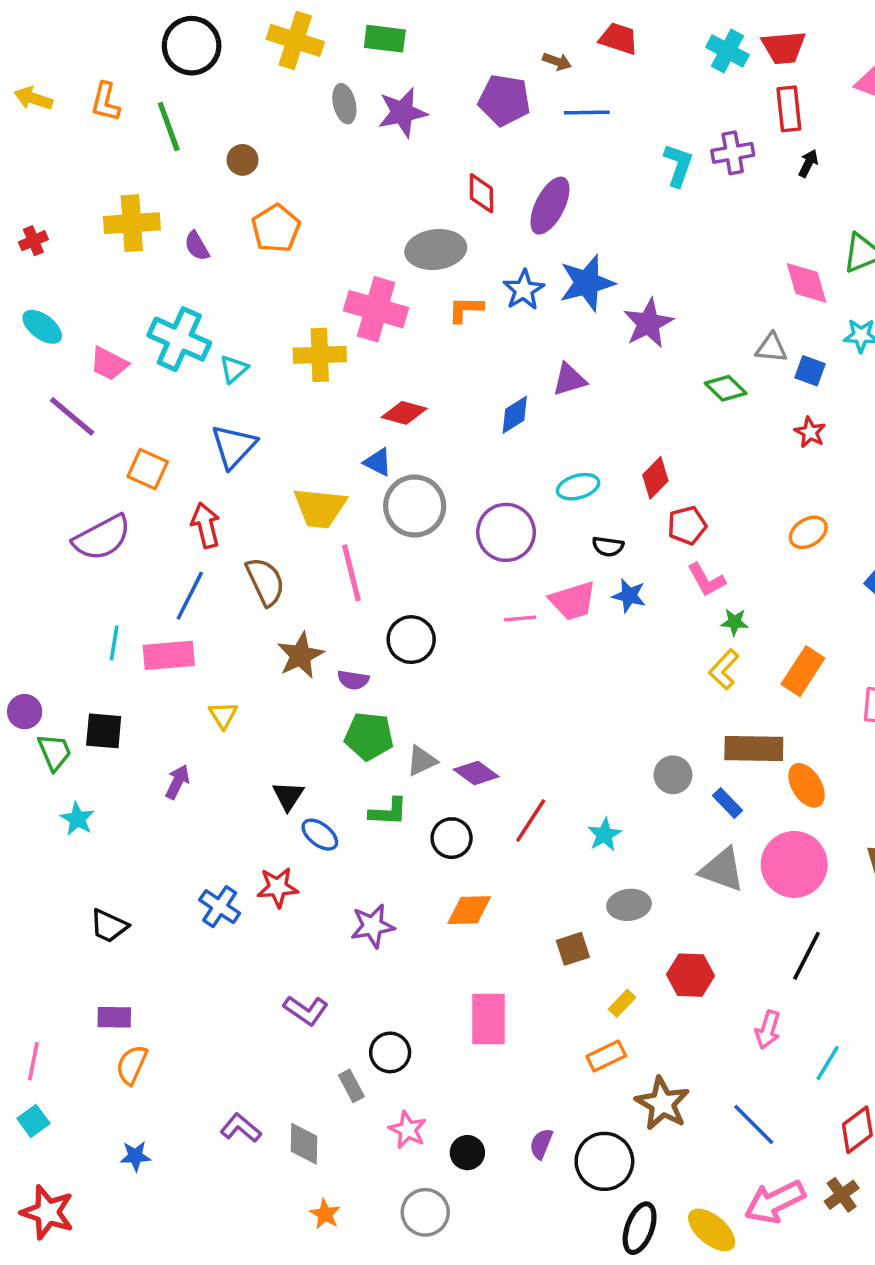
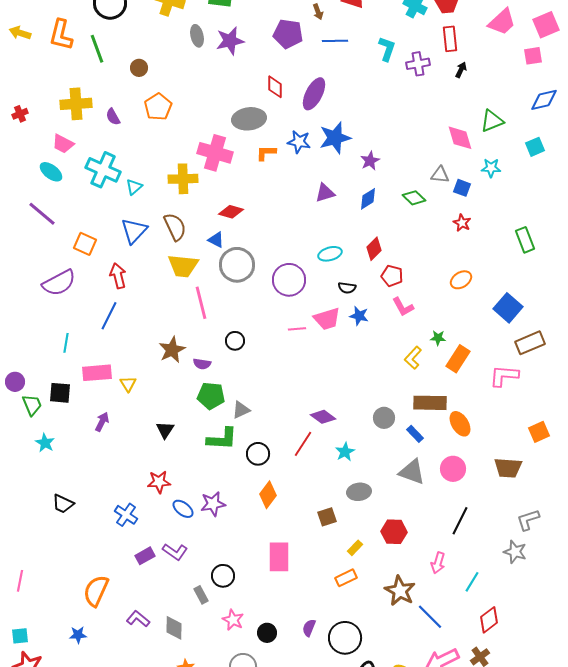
brown arrow: (557, 61) -> (318, 12), turned 49
orange L-shape: (105, 102) -> (61, 35), size x1.4
cyan L-shape: (678, 165) -> (387, 49), moved
blue star: (524, 290) -> (299, 142), turned -30
purple star: (648, 323) -> (370, 161), size x0.7
cyan ellipse: (42, 327) -> (51, 172), moved
pink trapezoid: (109, 364) -> (63, 144), moved
blue diamond: (515, 415) -> (368, 199), moved
red pentagon: (687, 525) -> (392, 276), turned 30
brown semicircle: (265, 582) -> (175, 227), moved
green star: (734, 622) -> (438, 338), moved
black circle: (411, 640) -> (235, 341), size x0.7
pink rectangle: (169, 655) -> (97, 373), moved
purple diamond: (476, 773) -> (323, 417), moved
green L-shape: (388, 812) -> (222, 439), size x1.4
blue ellipse: (320, 835) -> (183, 509), moved
pink circle: (794, 864) -> (453, 469), size x0.7
blue cross: (220, 907) -> (126, 515), moved
orange diamond: (469, 910) -> (268, 495), turned -52
purple rectangle: (114, 1017) -> (145, 556), moved, turned -30
orange semicircle: (132, 1065) -> (96, 591), moved, size x1.4
brown star: (662, 1103) -> (400, 591), moved
cyan square: (33, 1121) -> (20, 636), moved, turned 30

